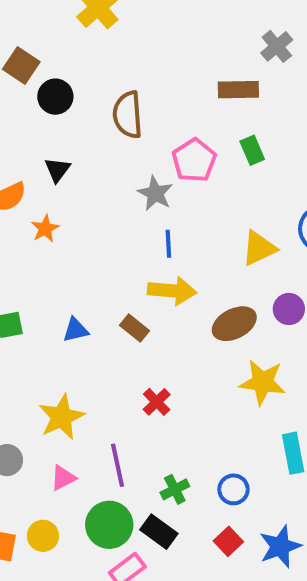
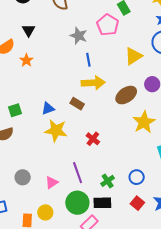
pink pentagon: (194, 160) -> (108, 25), moved
yellow star: (263, 382) -> (144, 122), turned -30
yellow star: (61, 417) -> (56, 131), moved, turned -30
black rectangle: (159, 532) -> (102, 203), turned -30

